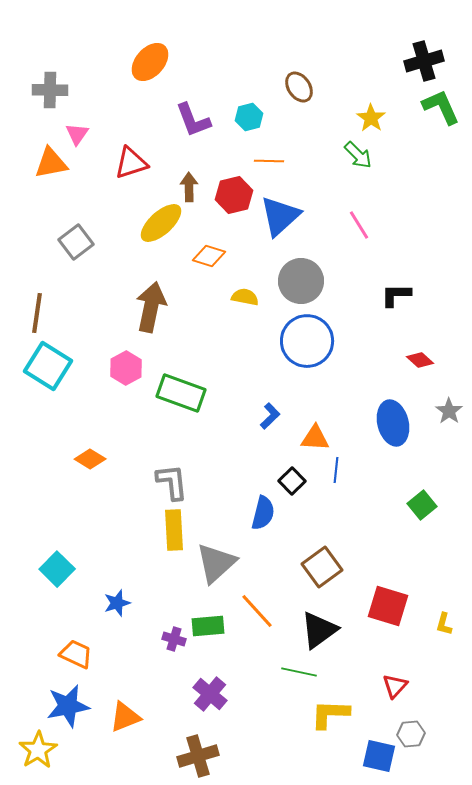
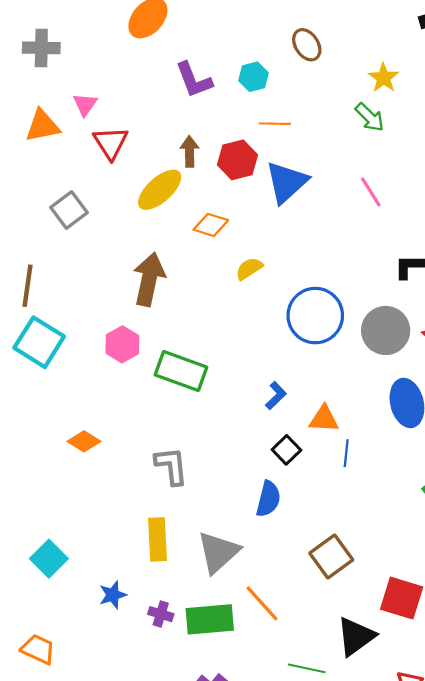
pink triangle: (77, 134) -> (85, 104), moved
red triangle: (131, 163) -> (111, 143), moved, turned -45
gray circle: (301, 281) -> (386, 330), moved
yellow semicircle: (245, 297) -> (249, 269), turned -44
black square: (292, 481) -> (286, 450), moved
yellow rectangle: (174, 530) -> (157, 539), moved
green rectangle: (208, 626) -> (210, 619), size x1.4
black triangle: (319, 630) -> (356, 636), moved
purple cross: (174, 639) -> (161, 614), moved
orange trapezoid: (76, 654) -> (38, 649), moved

